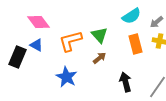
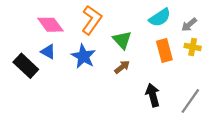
orange L-shape: (70, 41) -> (92, 20), moved, turned 140
black rectangle: (17, 57) -> (26, 66), turned -70
blue star: (66, 77) -> (83, 56), moved

